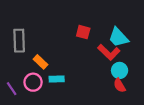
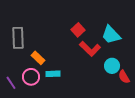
red square: (83, 32) -> (78, 30), turned 32
red L-shape: (109, 52) -> (90, 49), moved
red semicircle: (120, 85) -> (124, 77), moved

